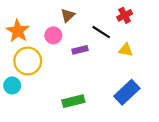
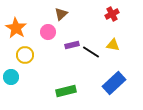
black line: (101, 32) -> (91, 52), moved
yellow circle: (28, 61) -> (25, 55), size x0.7

